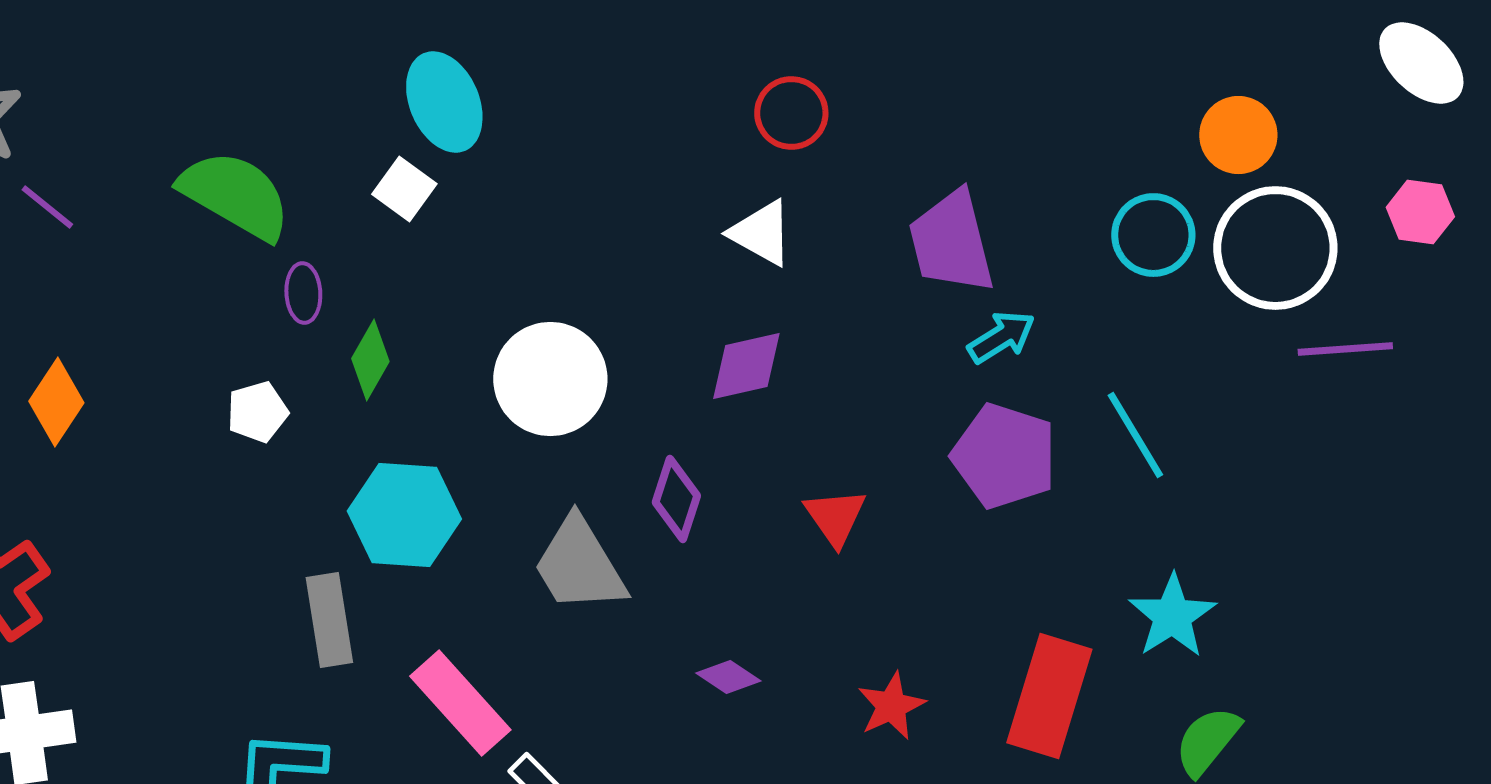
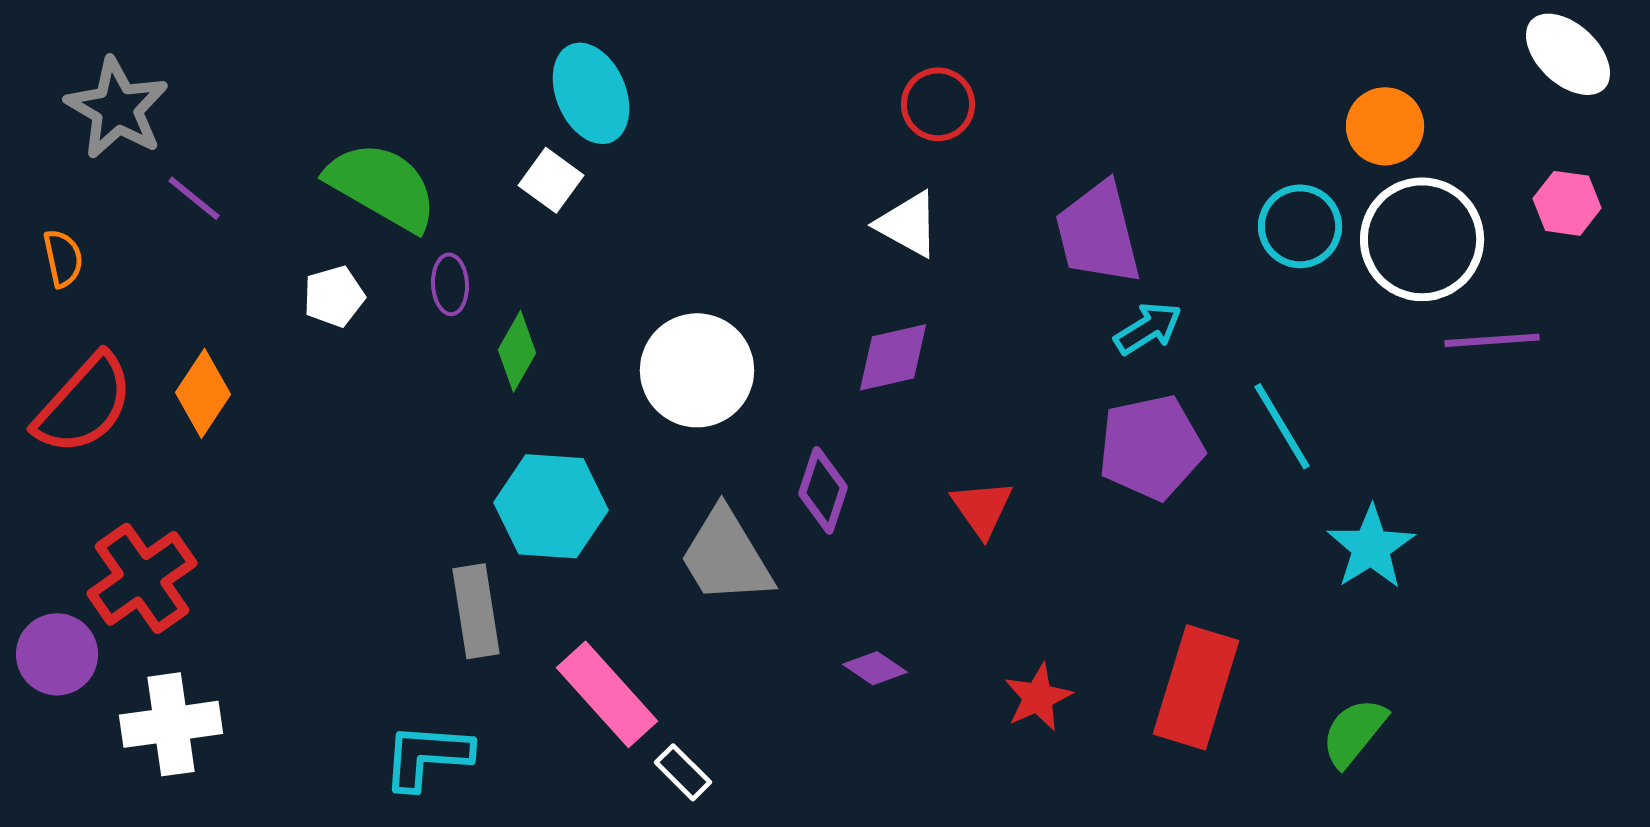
white pentagon: (257, 412) -> (334, 296), moved
purple pentagon: (1004, 456) -> (1151, 447), turned -30
cyan star: (1172, 616) -> (1371, 547), moved

